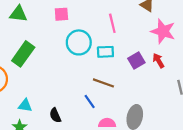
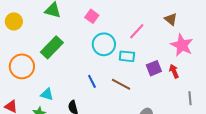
pink square: (61, 14) -> (92, 16), turned 32
pink line: (112, 23) -> (137, 31), turned 48
blue line: (90, 101) -> (92, 81), moved

